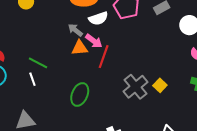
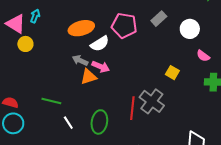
red line: (104, 57) -> (132, 108), moved
white line: (32, 79) -> (68, 123), moved
yellow square: (160, 85) -> (172, 73), moved

